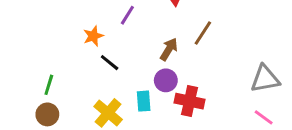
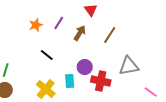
orange star: (93, 36) -> (36, 25), moved
brown arrow: (169, 49) -> (80, 33), moved
gray triangle: (265, 79) -> (129, 66), moved

